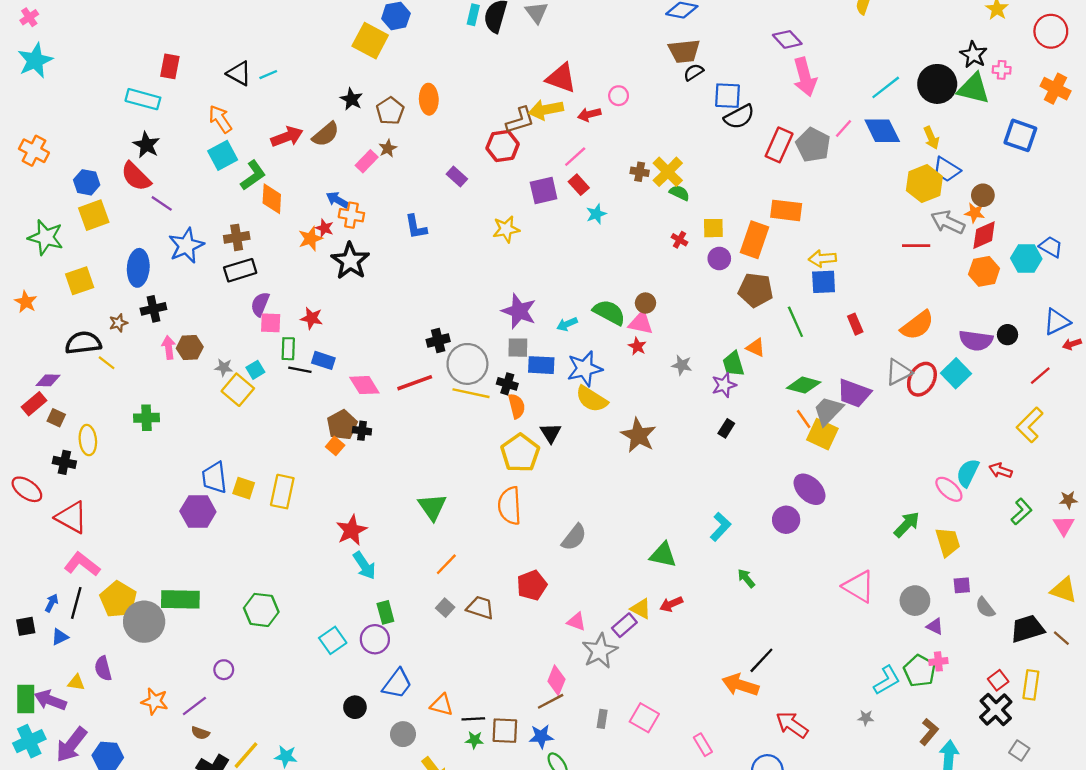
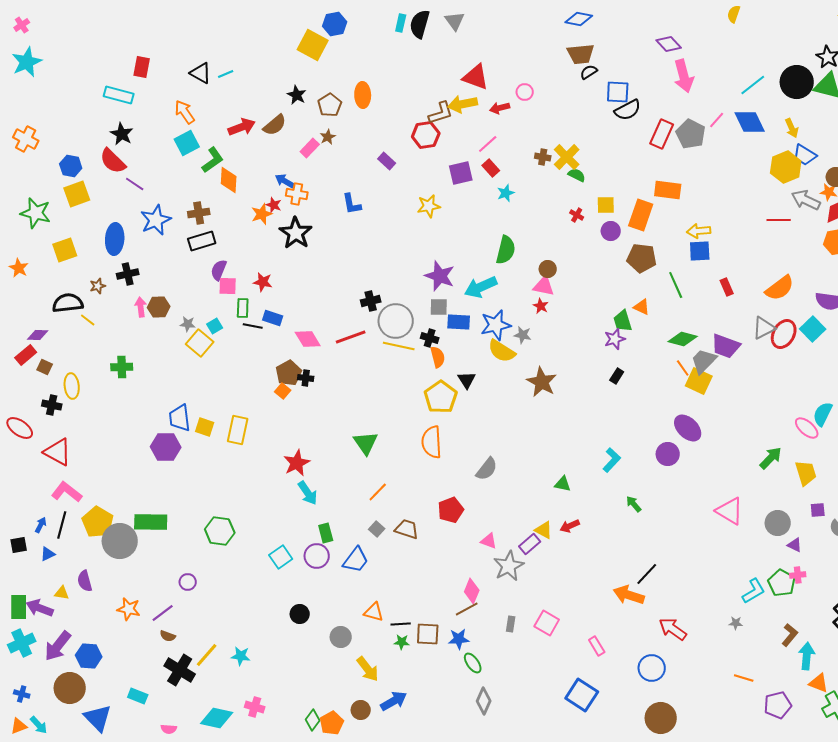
green semicircle: (609, 312) -> (506, 250), moved, turned 76
cyan arrow: (567, 324) -> (481, 287), size x1.8
gray star: (682, 365) -> (523, 335), moved
green triangle: (663, 555) -> (563, 484), size x0.7
blue trapezoid: (397, 684) -> (356, 560), moved

